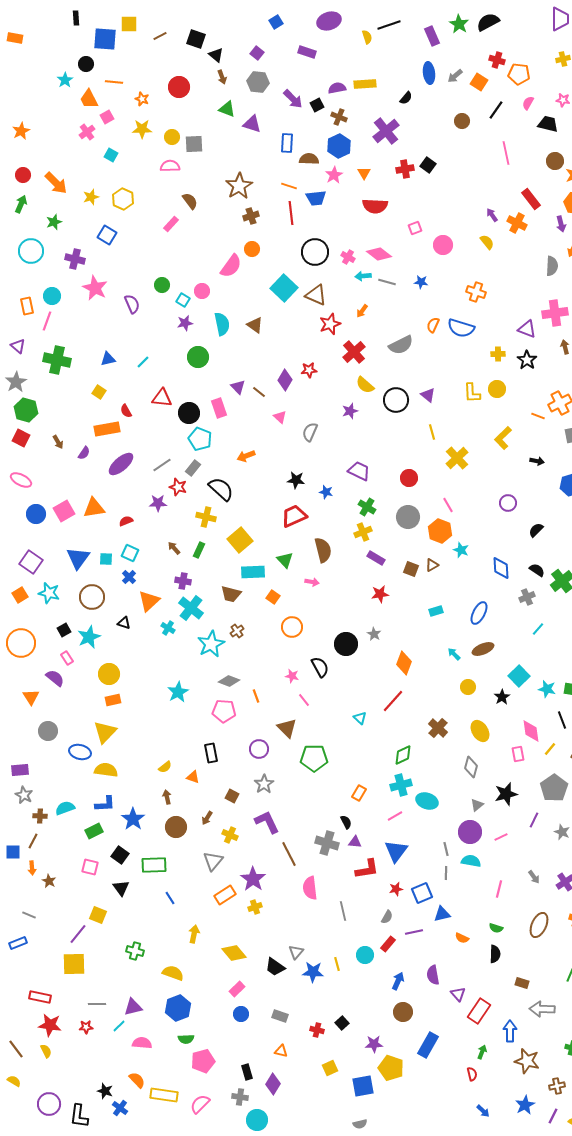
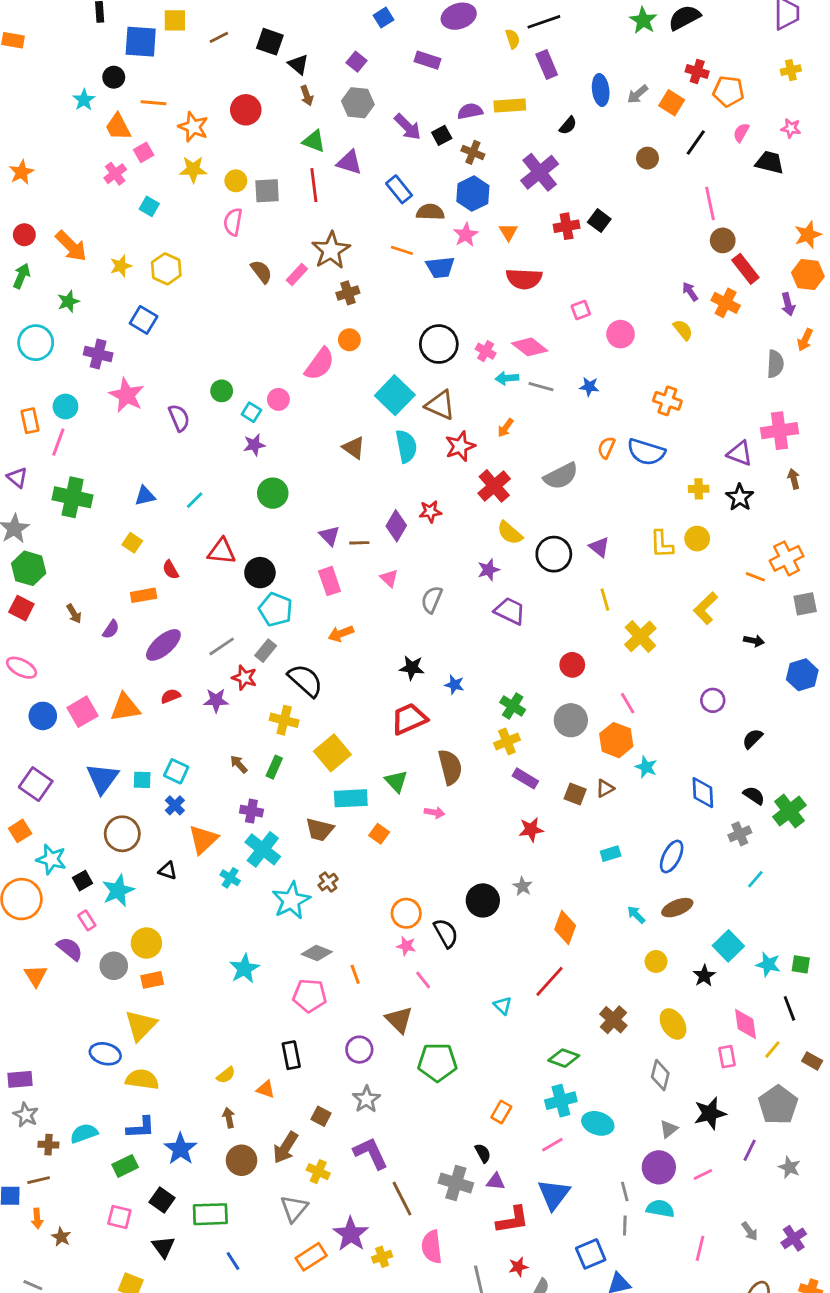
purple rectangle: (432, 36) -> (547, 64), moved
orange star: (142, 99) -> (193, 127), size x1.5
blue rectangle: (287, 143) -> (399, 189), turned -42
brown circle: (555, 161) -> (723, 240), moved
pink semicircle: (170, 166) -> (233, 222), turned -78
red line: (291, 213) -> (314, 185), moved
pink rectangle: (171, 224) -> (297, 274), moved
cyan semicircle: (222, 324) -> (406, 446), moved
brown line: (259, 392) -> (359, 543), turned -40
pink rectangle: (219, 408) -> (330, 581), moved
orange rectangle: (107, 429) -> (144, 595), size x0.7
purple trapezoid: (359, 471) -> (510, 611), moved
red semicircle: (126, 521) -> (171, 696), moved
cyan star: (49, 593) -> (51, 859), moved
orange circle: (292, 627) -> (406, 913), moved
gray circle: (48, 731) -> (114, 966), moved
green diamond: (403, 755) -> (564, 1058), turned 45
brown arrow: (207, 818) -> (286, 1147), size x1.6
brown line: (33, 841) -> (39, 1180), turned 49
red star: (396, 889) -> (518, 1267), moved
yellow cross: (255, 907) -> (382, 1257), moved

